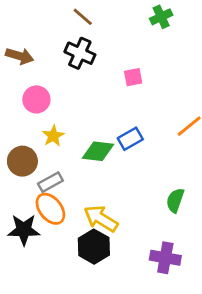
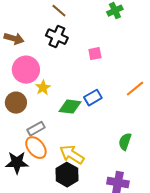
pink circle: (36, 99) -> (26, 70), size x1.4
yellow star: (53, 136) -> (43, 88), moved
brown circle: (22, 161) -> (16, 103), moved

